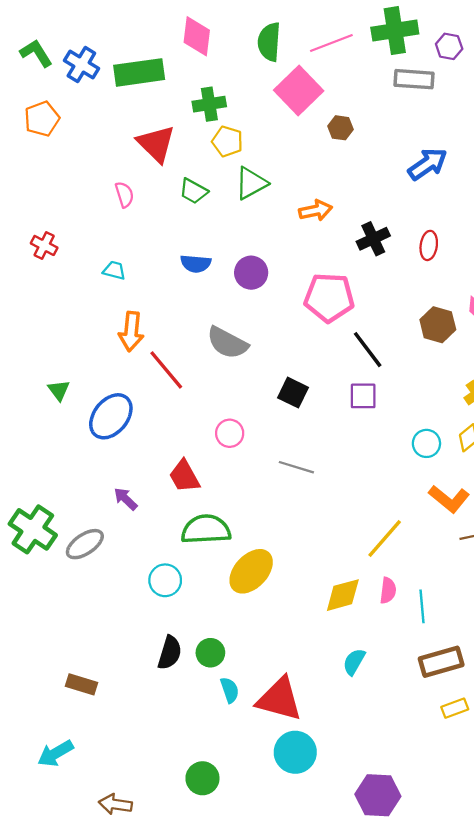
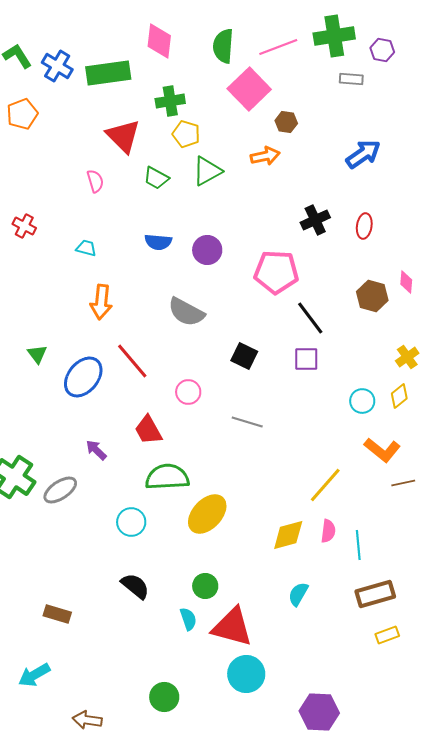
gray rectangle: (414, 79) -> (351, 79), size x0.7
orange arrow: (316, 210) -> (265, 156), moved
red line: (166, 370) -> (132, 361), moved
black semicircle: (170, 653) -> (135, 586), turned -68
green circle: (210, 653) -> (205, 586), moved

